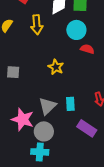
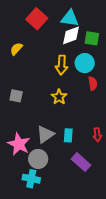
yellow arrow: (37, 25) -> (62, 65), moved
red semicircle: (87, 49) -> (93, 83), turned 56

